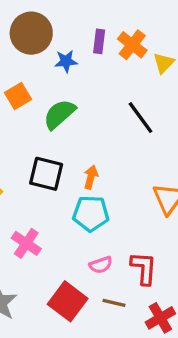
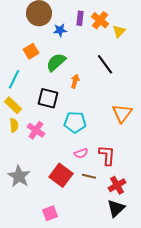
orange arrow: (91, 177) -> (75, 81), moved
pink cross: (26, 243) -> (36, 130), moved

